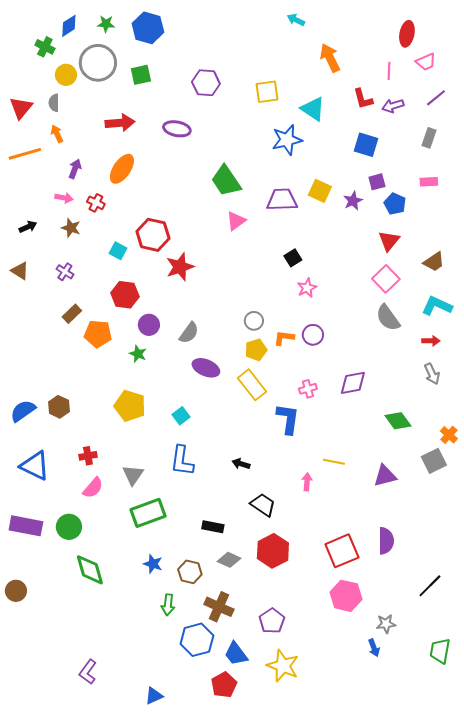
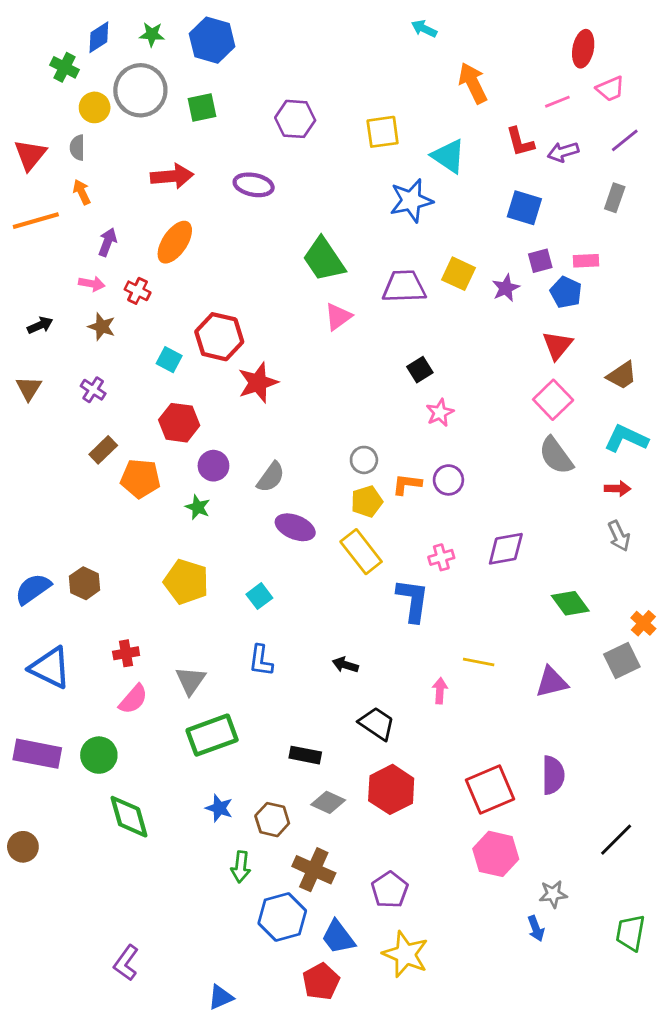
pink line: (389, 71) -> (557, 102), turned 66
pink rectangle: (429, 182) -> (586, 261), moved
brown triangle: (20, 271) -> (29, 388), turned 30
blue L-shape: (182, 461) -> (261, 661), size x0.7

